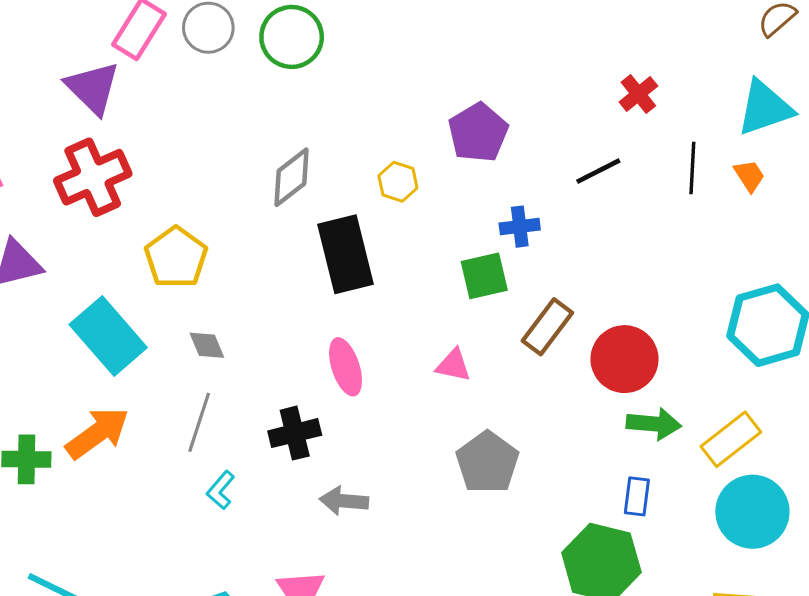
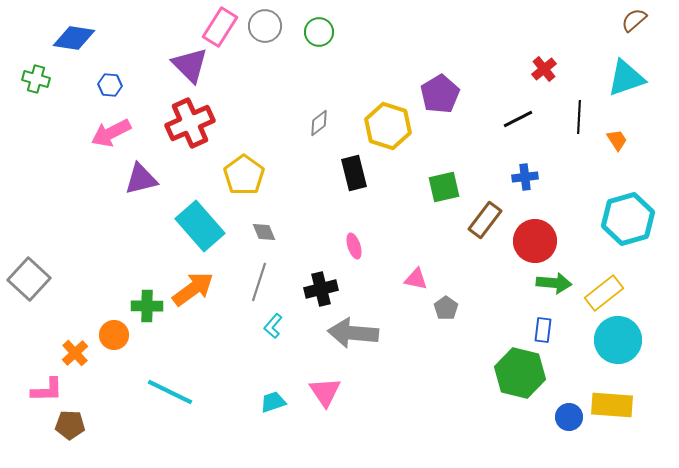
green circle: (292, 37) -> (319, 32), size x0.7
orange trapezoid: (749, 176) -> (617, 140), moved
gray diamond: (292, 177) -> (319, 123), size x0.7
yellow hexagon: (398, 182) -> (388, 126), size x1.8
blue cross: (520, 227) -> (525, 177), moved
black rectangle: (346, 254) -> (354, 173), size x0.7
pink triangle: (453, 365) -> (416, 279), moved
pink ellipse: (346, 367) -> (354, 246), size x0.7
gray pentagon: (487, 462) -> (446, 308), size x0.6
gray arrow: (344, 501) -> (353, 333), size x1.6

